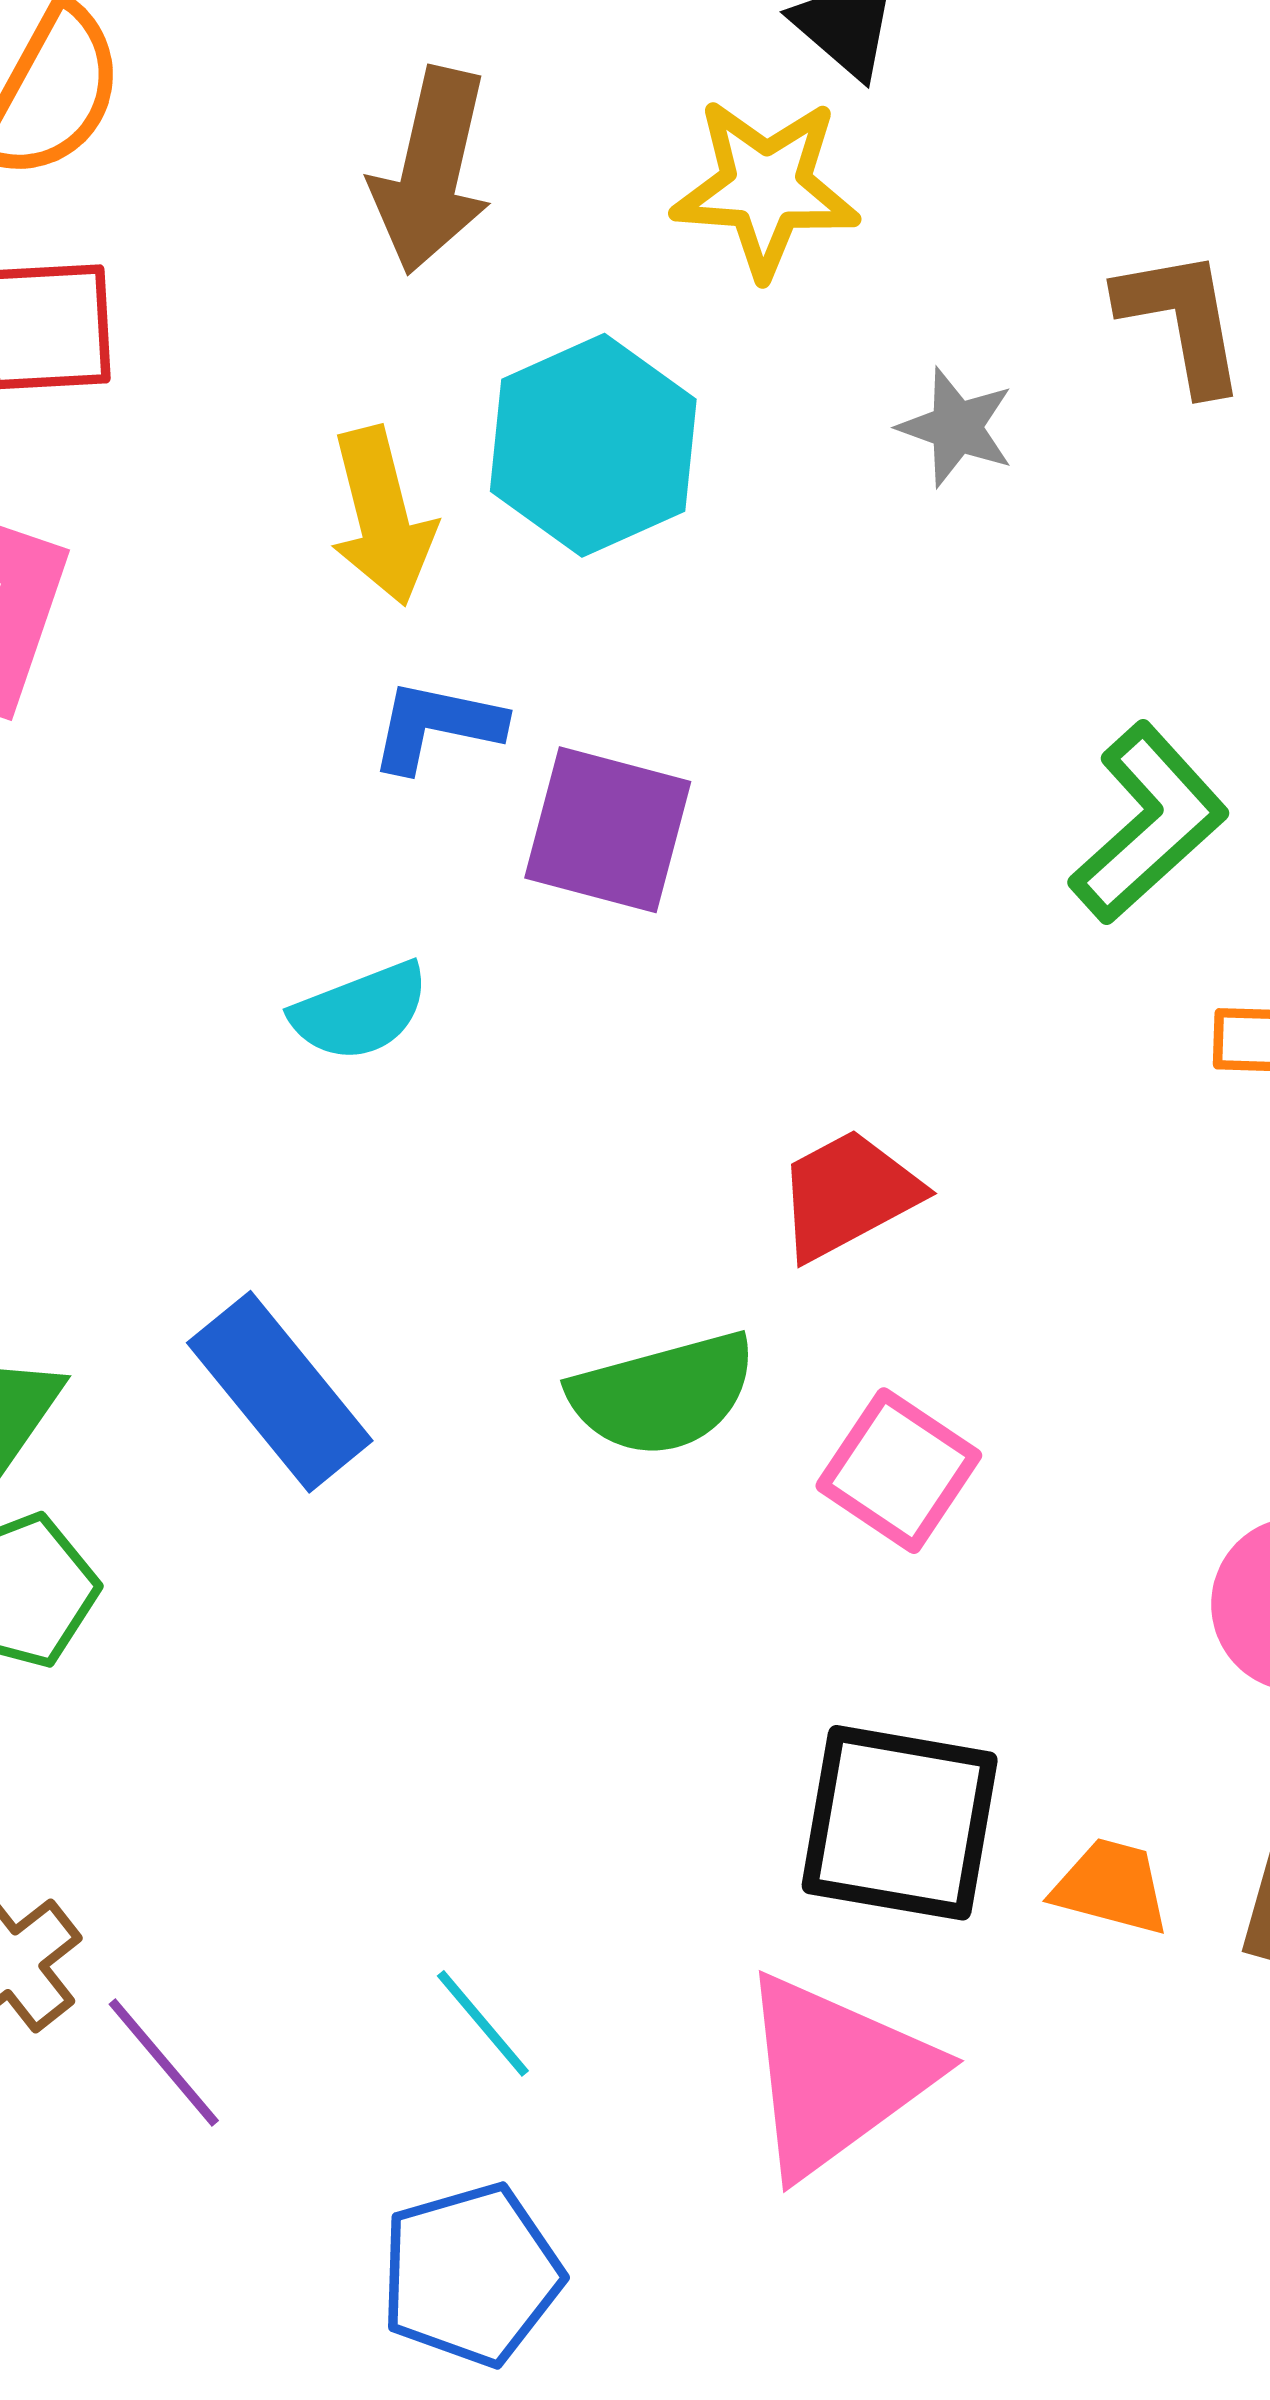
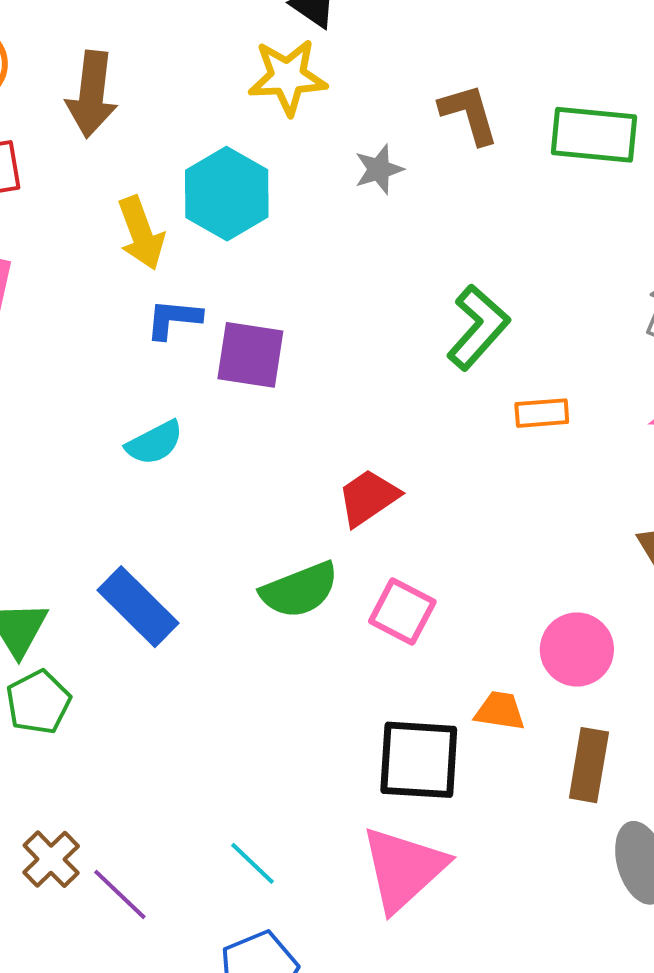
brown arrow: (431, 171) -> (92, 94), moved
gray star: (956, 427) -> (379, 169), turned -30
orange trapezoid: (1111, 1887) -> (500, 711), moved

